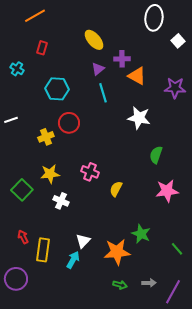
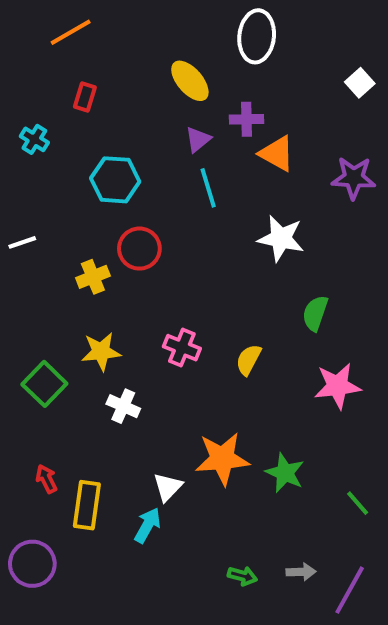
white ellipse: (154, 18) -> (257, 36), moved
yellow semicircle: (116, 189) -> (249, 360), moved
orange star: (117, 252) -> (222, 459), moved

